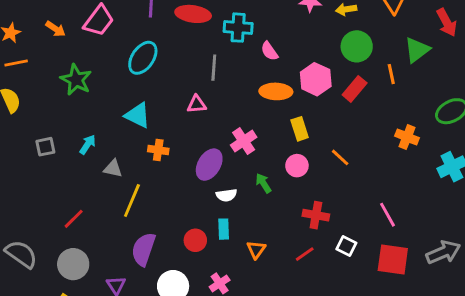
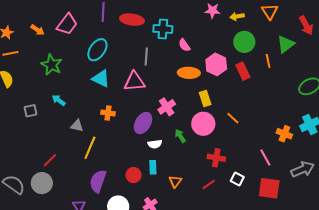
red rectangle: (355, 89) -> (243, 71), turned -66
pink triangle: (197, 104) -> (134, 82), size x1.6
cyan triangle: (138, 115) -> (101, 79), moved
orange cross: (407, 137) -> (284, 134), moved
cyan arrow: (88, 144) -> (59, 100), moved, turned -88
pink circle: (297, 166) -> (203, 124), size x1.5
gray arrow: (443, 252) -> (303, 169), moved
gray circle: (73, 264) -> (42, 183), moved

